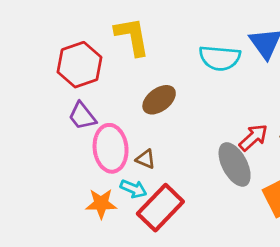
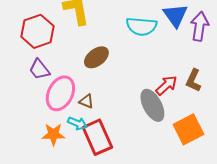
pink ellipse: (111, 148) -> (60, 93), turned 32
red rectangle: (160, 208) -> (97, 137), turned -68

